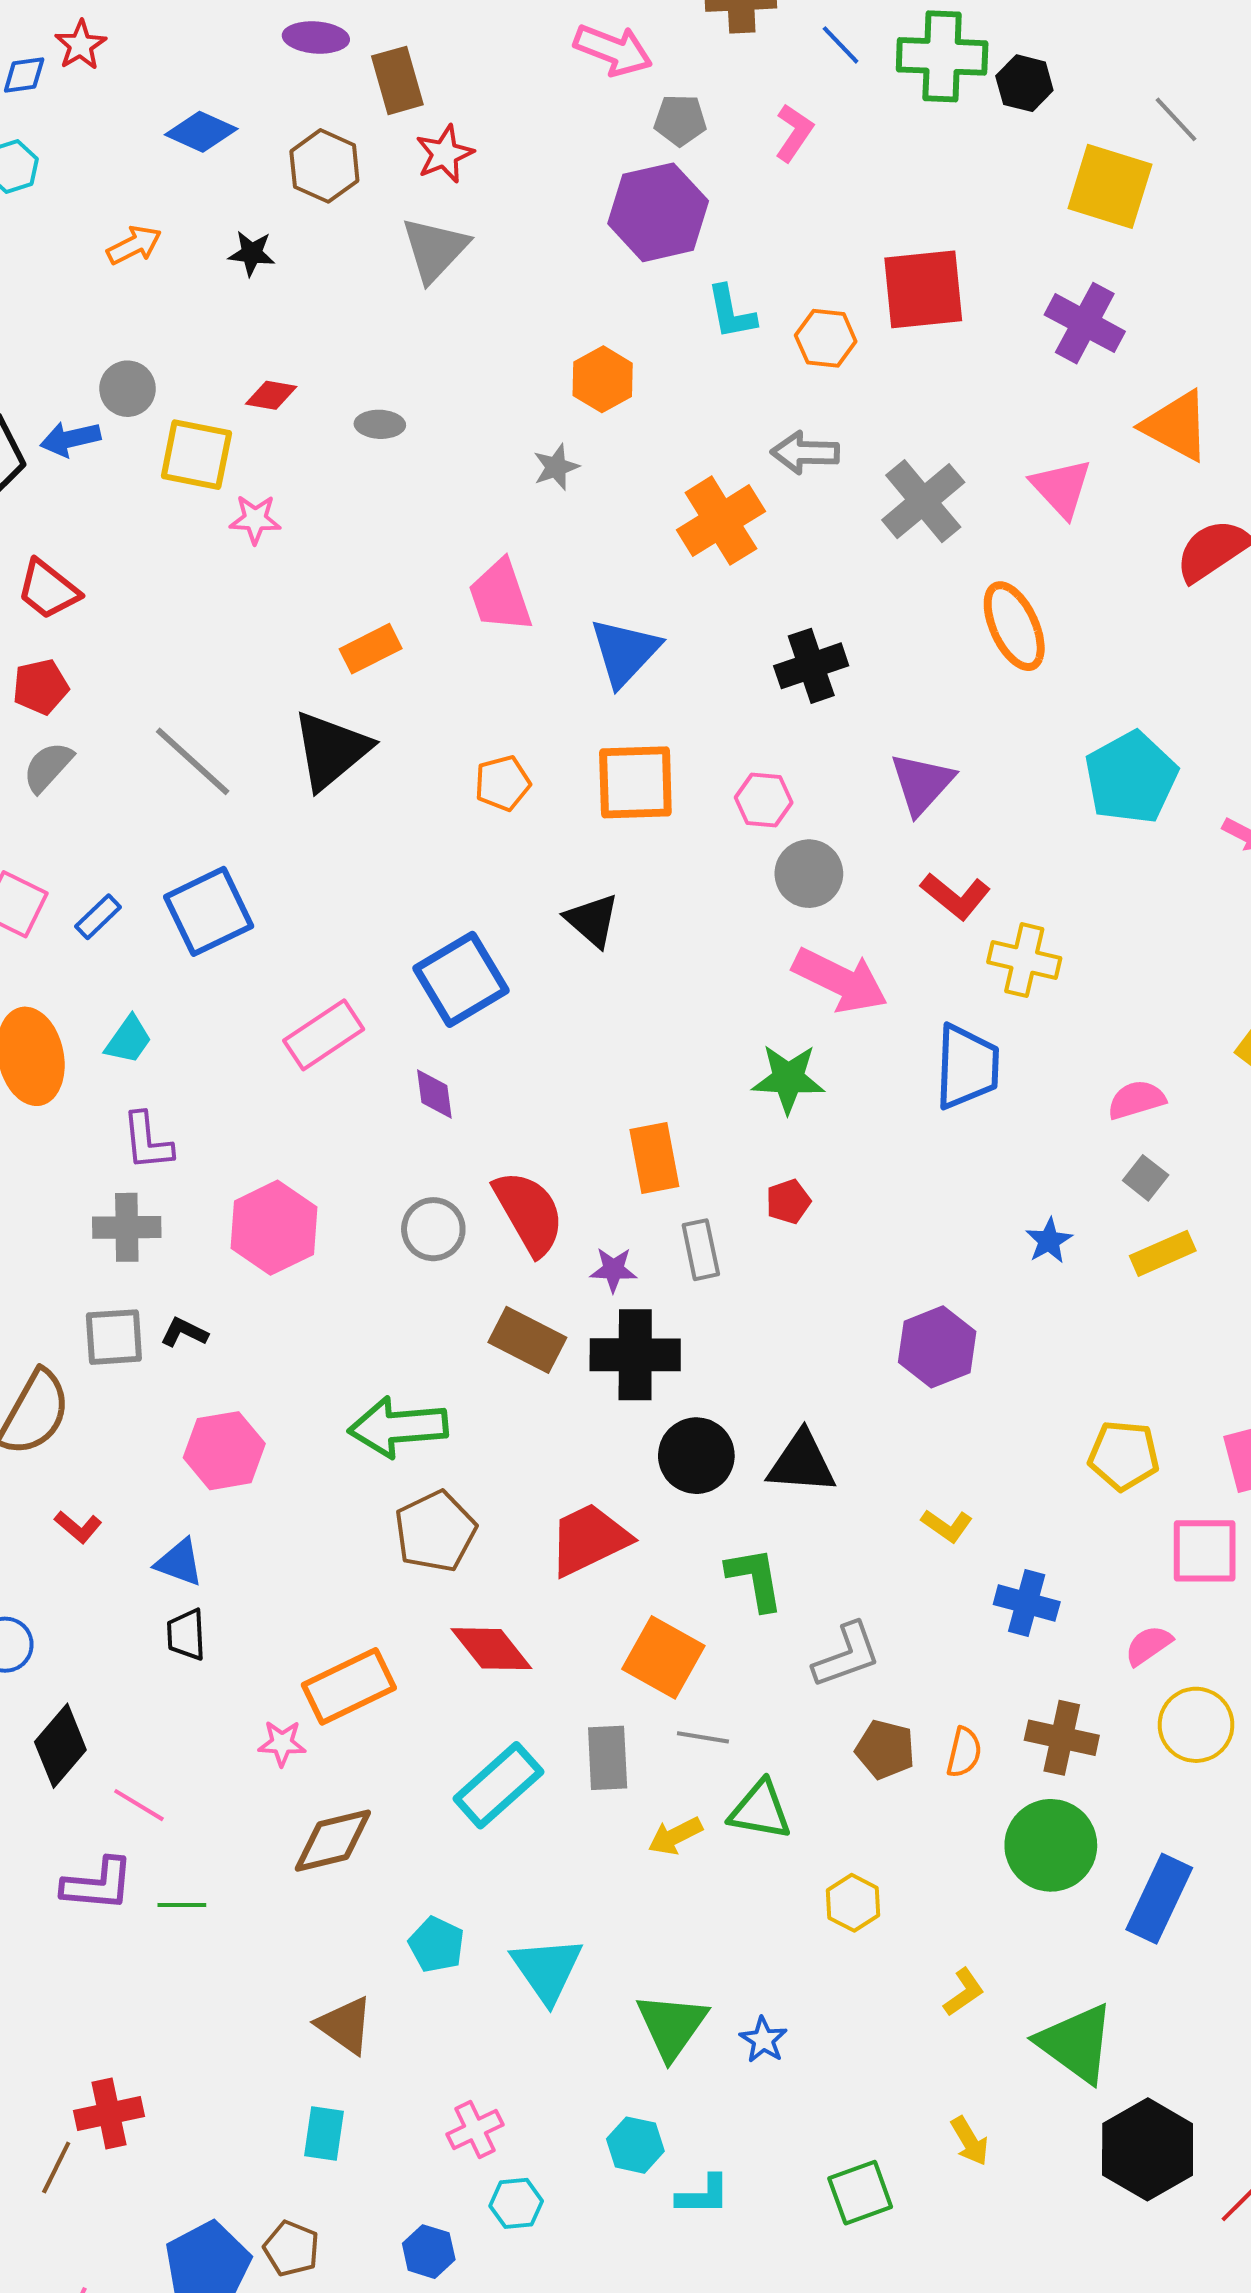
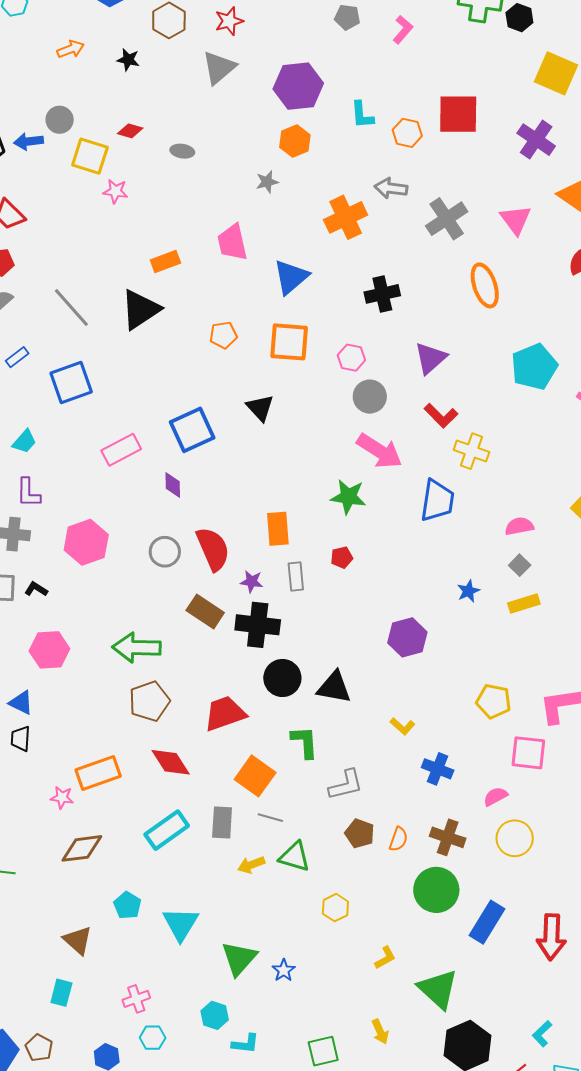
purple hexagon: (658, 212) -> (298, 86), moved
blue rectangle: (98, 917) -> (17, 357), moved

